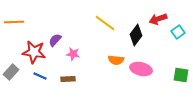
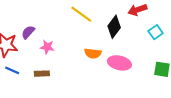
cyan square: (178, 32) -> (156, 32), moved

